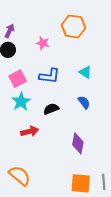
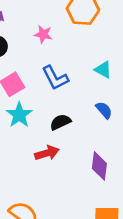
blue L-shape: (49, 76) -> (55, 78), turned 60
red arrow: (30, 131) -> (47, 153), moved

